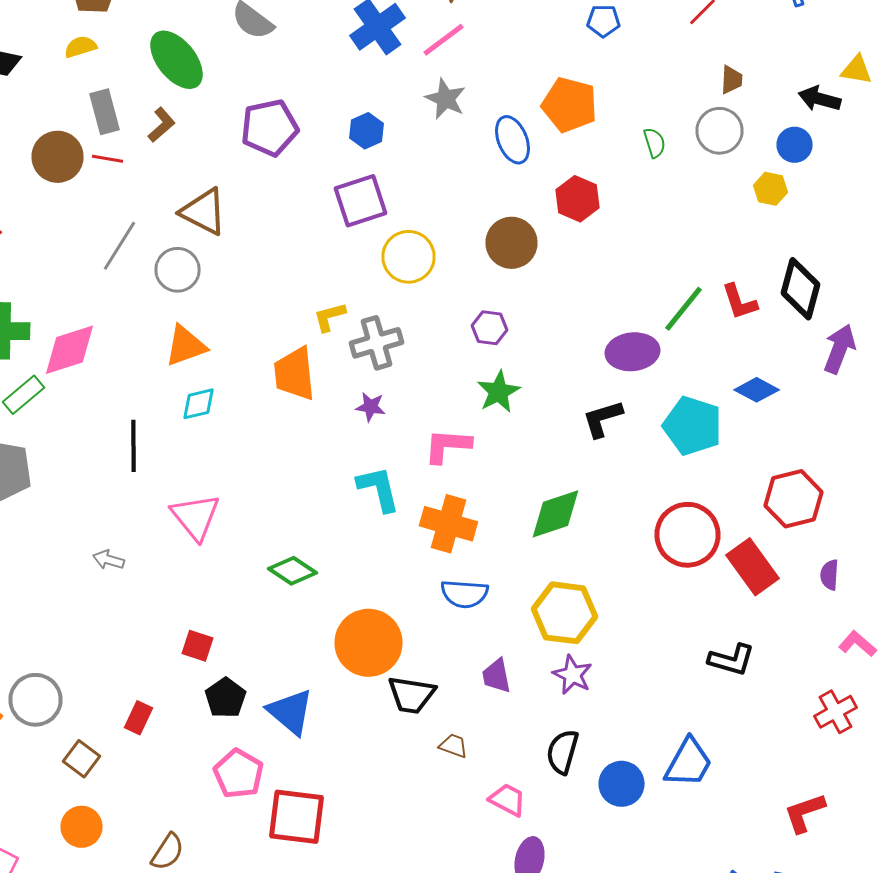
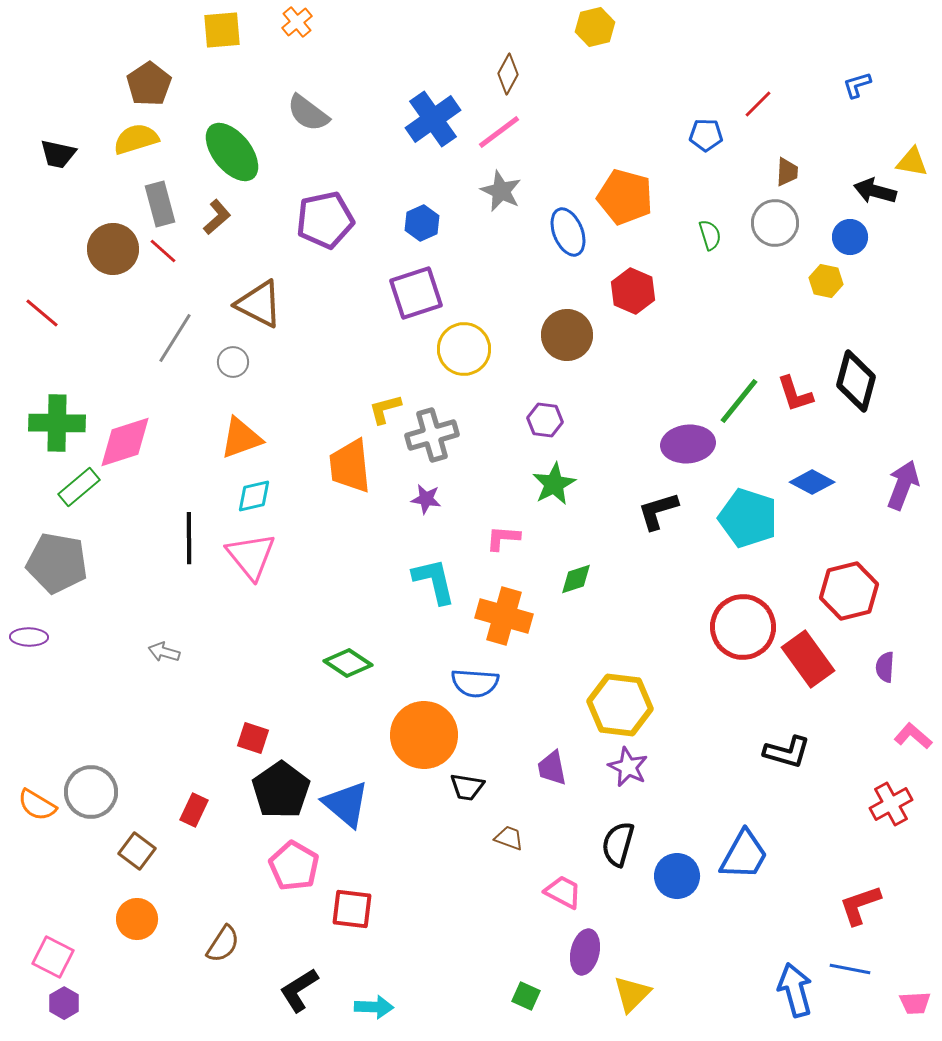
blue pentagon: (604, 21) -> (706, 135), moved
yellow semicircle: (80, 47) -> (136, 139), size x1.4
red line: (108, 159) -> (163, 251), turned 32
gray circle: (178, 270) -> (233, 362), size x0.7
purple arrow: (840, 349) -> (903, 485), moved
pink L-shape: (448, 446) -> (503, 538), size x0.7
green diamond: (556, 514) -> (576, 579), moved, size x0.6
pink triangle: (196, 517) -> (251, 556), moved
blue semicircle: (464, 594) -> (475, 683), moved
black trapezoid: (412, 695) -> (467, 787), size x0.7
black pentagon: (226, 698) -> (281, 790), size x1.4
red square: (296, 817) -> (352, 909), size x0.7

